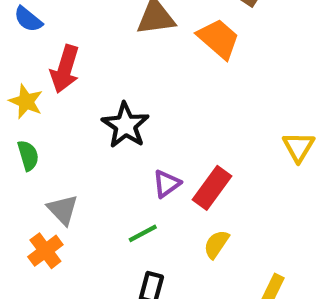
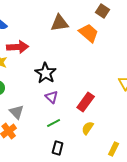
red arrow: (65, 69) -> (18, 47), turned -110
purple triangle: (167, 184) -> (52, 97), moved, turned -40

